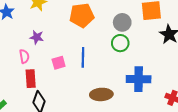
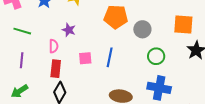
gray circle: (122, 22) -> (142, 29), moved
green circle: (120, 43) -> (156, 56), moved

